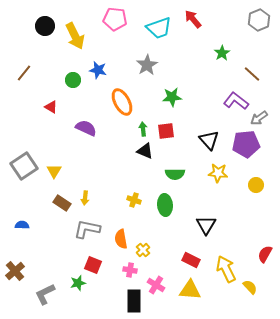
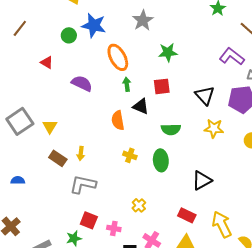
blue star: (98, 70) -> (94, 25), size x1.4
green arrow: (143, 129) -> (127, 84), moved
black triangle: (206, 225) -> (202, 180), turned 30
orange semicircle: (121, 239) -> (118, 120), moved
pink cross: (130, 270) -> (114, 228), moved

